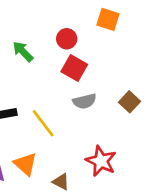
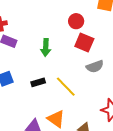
green arrow: (23, 51) -> (46, 47), moved, turned -126

